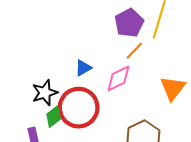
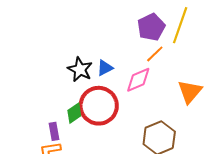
black star: (45, 93) -> (80, 69), moved, turned -30

